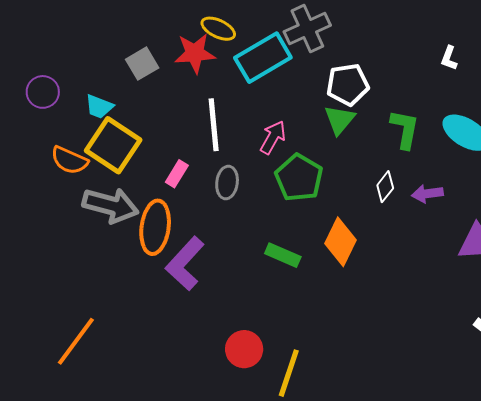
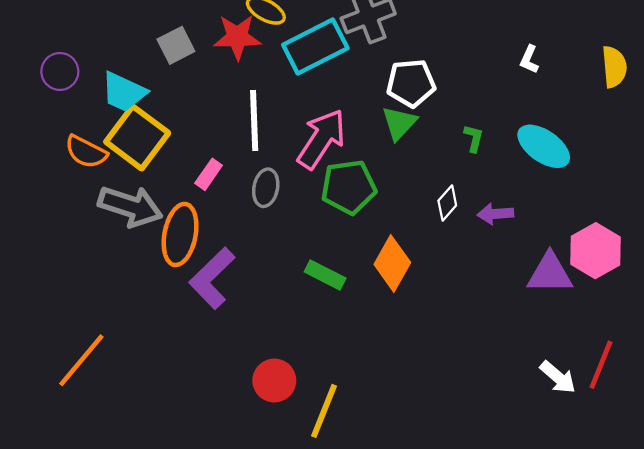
cyan trapezoid: (99, 107) -> (124, 92), size x1.4
green L-shape: (405, 129) -> (474, 138), size x0.6
pink arrow: (273, 137) -> (321, 139), size x1.6
green pentagon: (299, 178) -> (349, 187), turned 30

